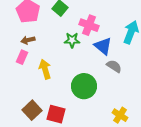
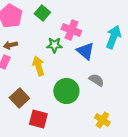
gray semicircle: (114, 66) -> (96, 80), moved
yellow arrow: (45, 69) -> (38, 66), moved
brown square: (32, 110) -> (19, 98), moved

